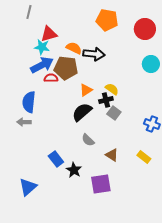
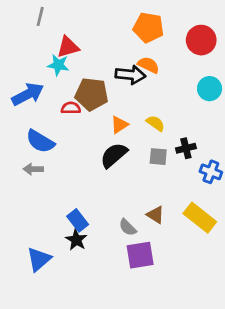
orange semicircle: (74, 48) -> (148, 65), moved
blue arrow: (42, 65) -> (28, 94), moved
black cross: (106, 100) -> (186, 148), moved
blue semicircle: (29, 102) -> (40, 141), turned -65
gray square: (114, 113) -> (158, 157), turned -32
gray semicircle: (88, 140) -> (128, 227), moved
yellow rectangle: (144, 157) -> (200, 218), size x1.6
black star: (74, 170) -> (76, 240), moved

